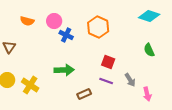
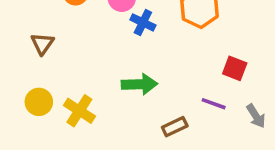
red square: (108, 62) -> (235, 68), moved
gray arrow: (130, 80) -> (256, 116), moved

